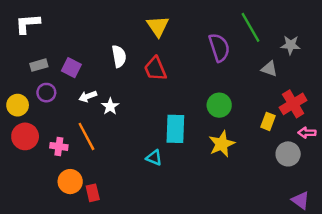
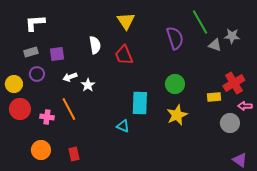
white L-shape: (28, 24) -> (35, 23), moved
purple square: (71, 68) -> (57, 54), turned -35
gray triangle: (269, 69) -> (215, 45), moved
yellow rectangle: (268, 121) -> (214, 97), turned 64
orange circle: (70, 182) -> (41, 150), moved

